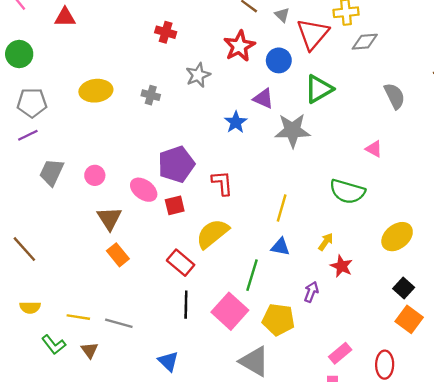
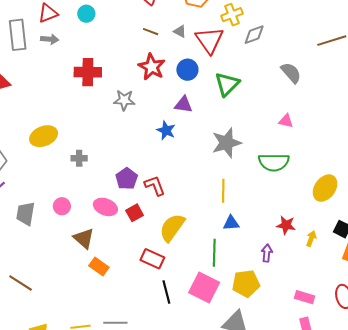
red cross: (166, 32) -> (88, 72), size x1.5
gray star: (198, 75) -> (124, 100), turned -30
gray cross: (151, 95) -> (79, 158), moved
gray star: (292, 130) -> (226, 143), moved
purple pentagon: (176, 164) -> (127, 179), size x0.7
red L-shape: (222, 183) -> (155, 186), moved
yellow arrow: (326, 242) -> (311, 239), moved
pink rectangle: (340, 353) -> (305, 297), turned 72

